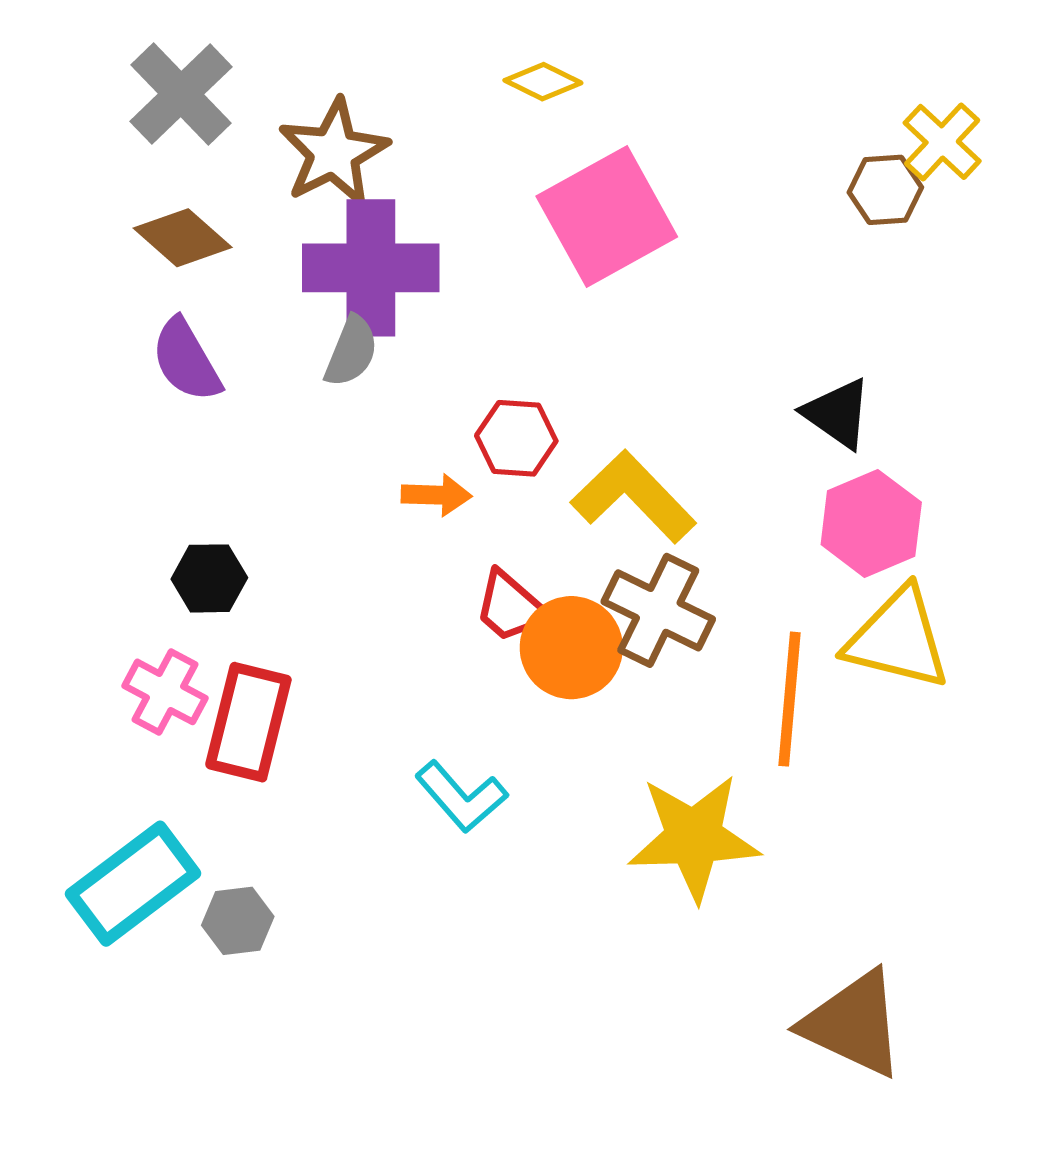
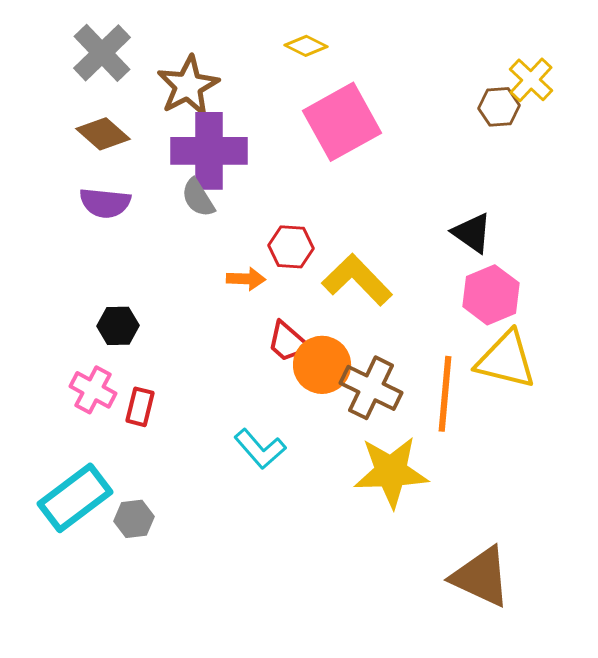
gray semicircle: (351, 351) -> (198, 198), turned 126
purple semicircle: (186, 360) -> (105, 203), turned -54
brown cross: (658, 610) -> (371, 388), moved
red rectangle: (248, 722) -> (140, 407), size x0.6

